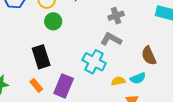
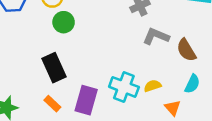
gray L-shape: (111, 39) -> (156, 36), moved
cyan cross: (94, 62) -> (124, 87), moved
cyan semicircle: (138, 78) -> (192, 84), moved, turned -35

